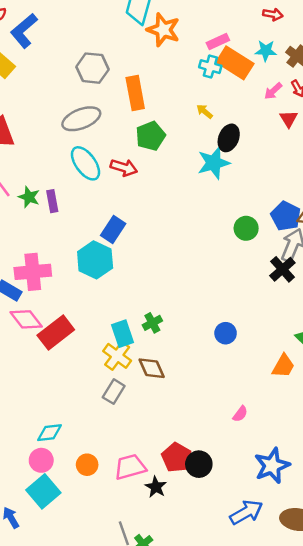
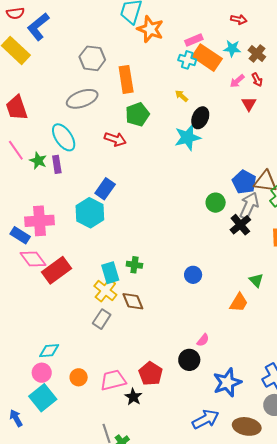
cyan ellipse: (85, 163) -> (64, 137), moved
green circle: (246, 228) -> (216, 203), moved
green cross: (152, 323) -> (134, 265), turned 35
black circle: (199, 464) -> (189, 360), moved

